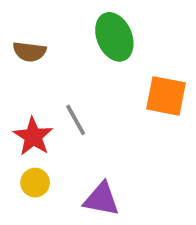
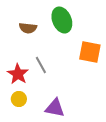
brown semicircle: (30, 52) -> (28, 28), moved

